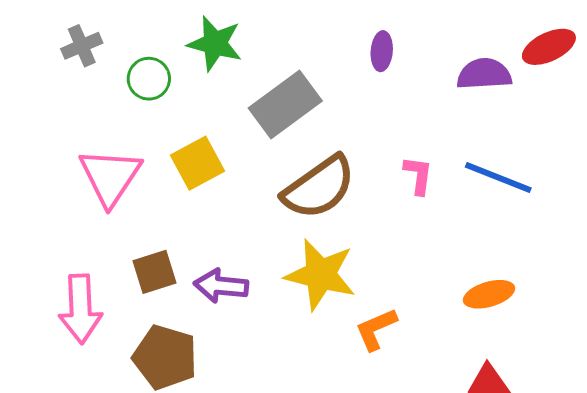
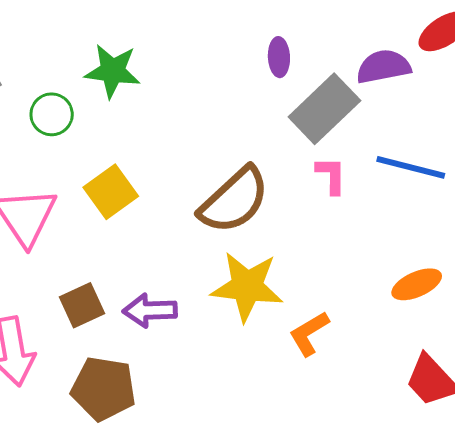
gray rectangle: (285, 104) -> (324, 109), moved

